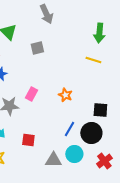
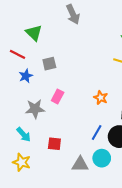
gray square: (37, 48) -> (49, 64), moved
orange star: (65, 95) -> (101, 98), moved

